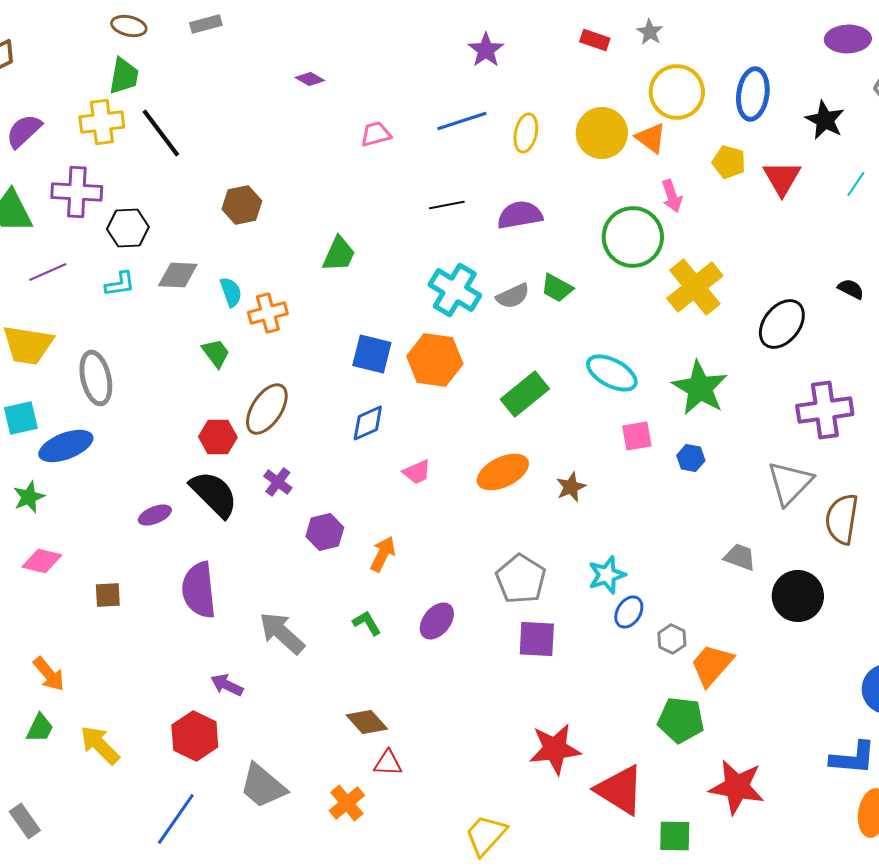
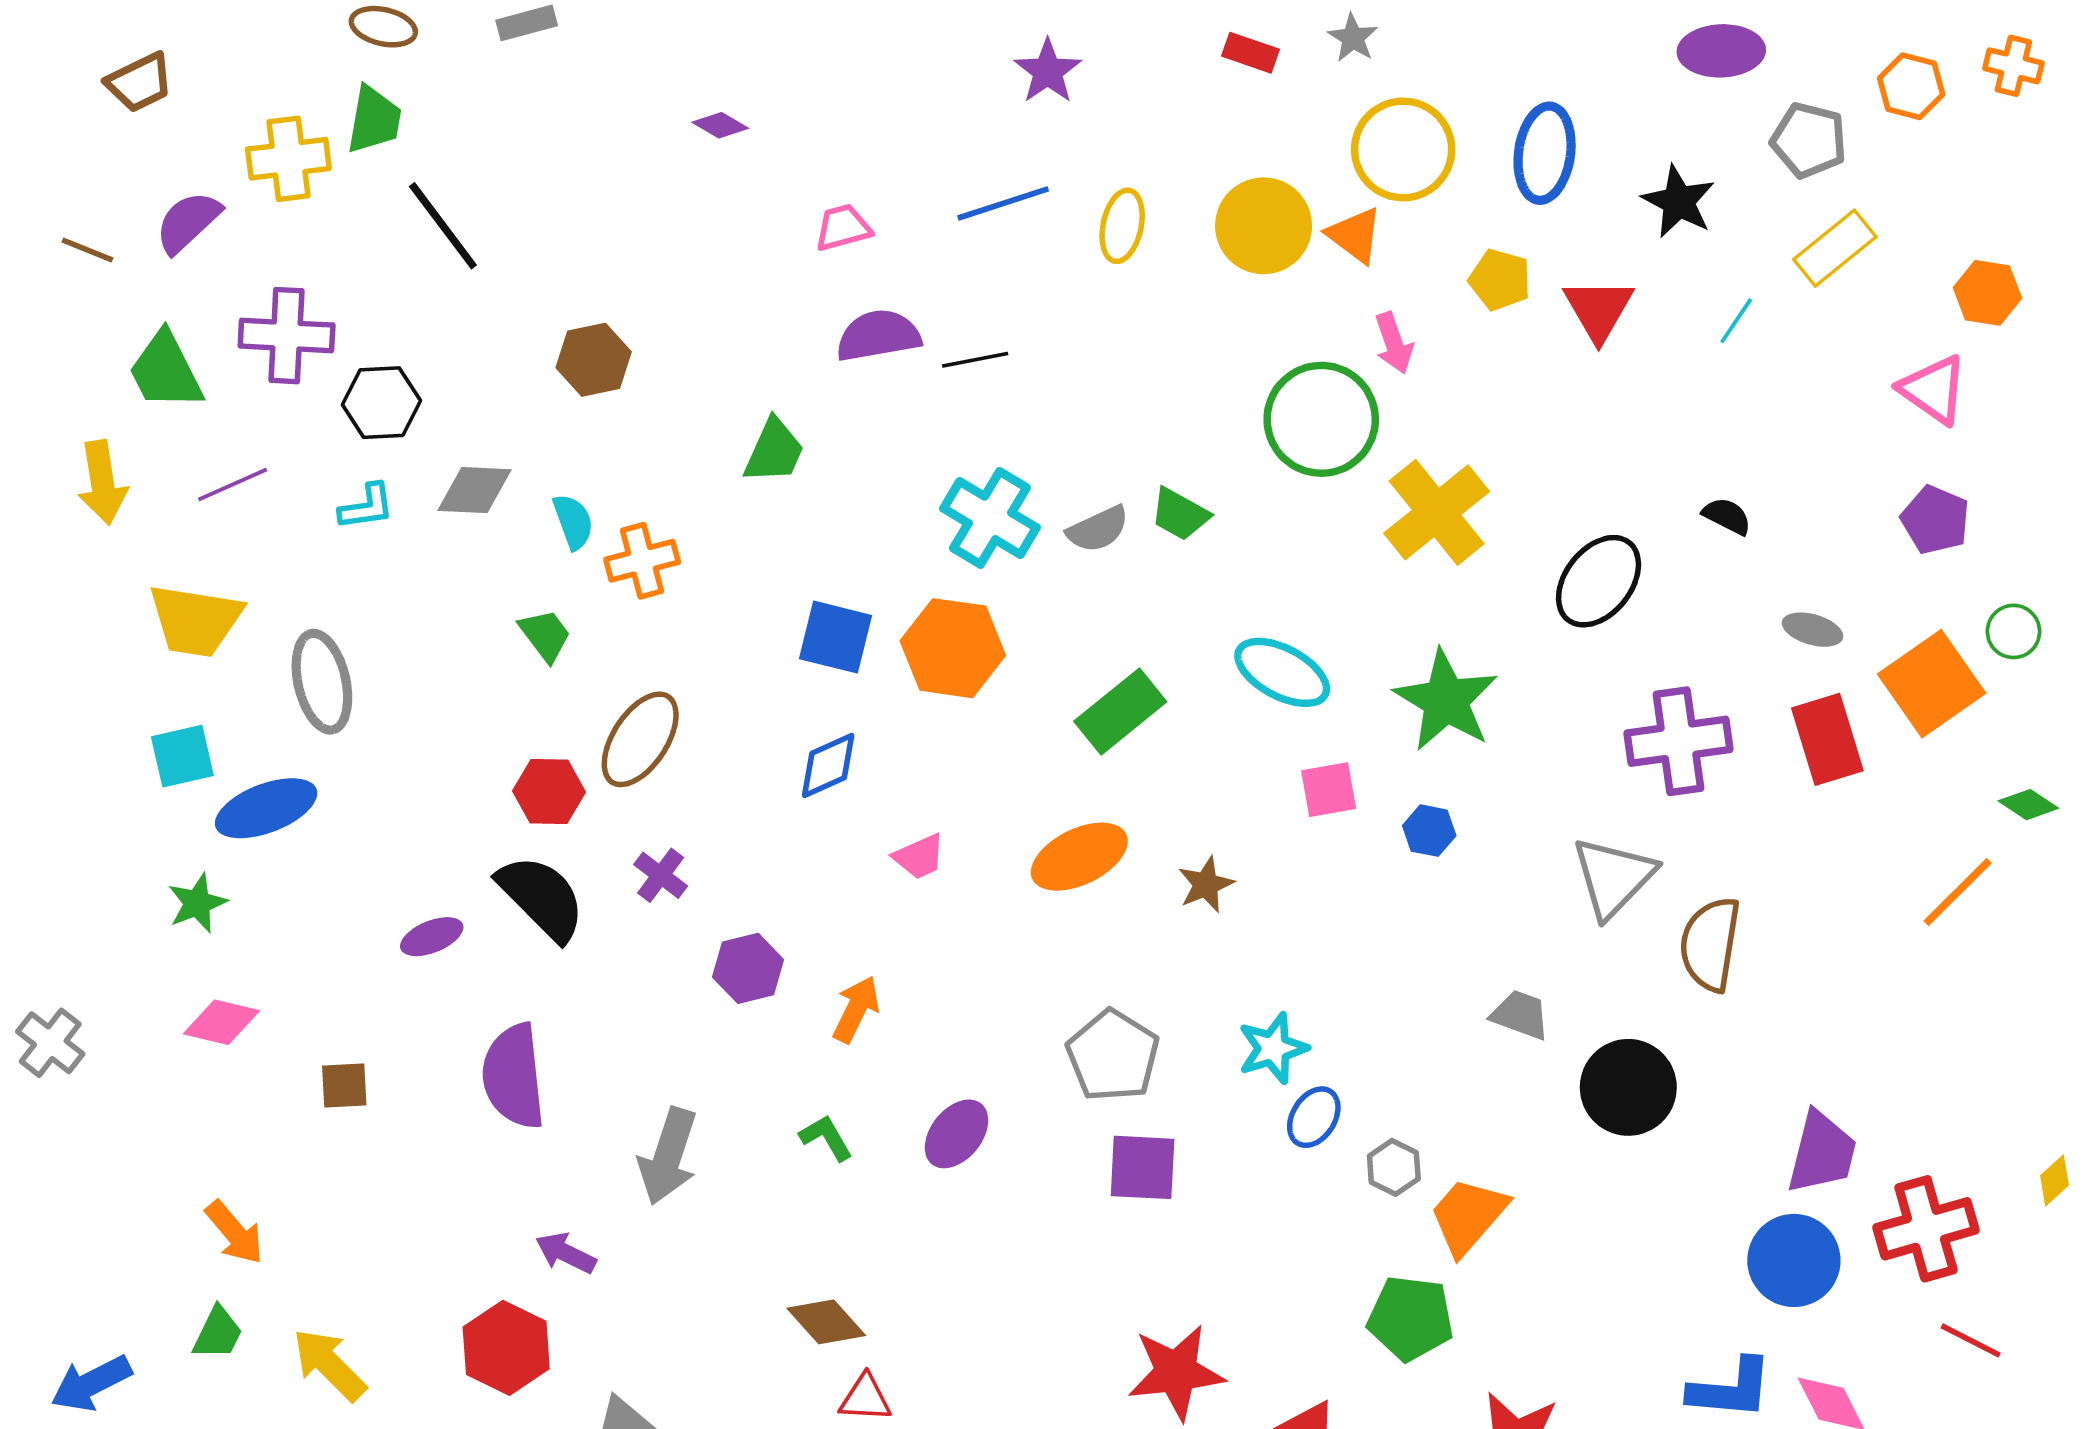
yellow cross: (102, 122) -> (288, 159), moved
purple semicircle: (520, 215) -> (878, 336), moved
gray arrow: (282, 633) -> (668, 1156), turned -114

